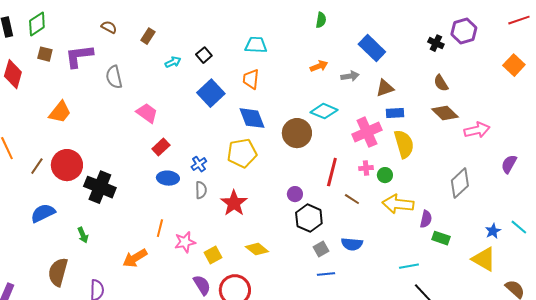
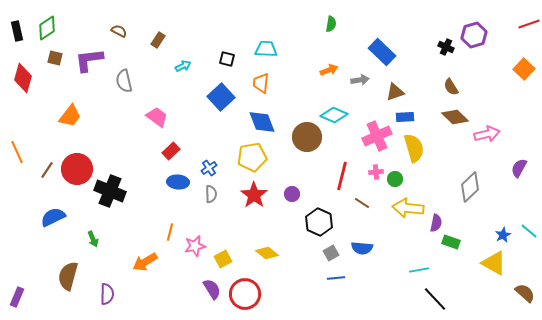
black square: (204, 55) -> (227, 59), moved, turned -35
purple circle: (295, 194) -> (292, 194), moved
red star: (234, 203) -> (254, 195), moved

